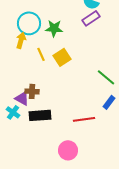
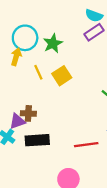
green star: (54, 28) -> (53, 43), turned -30
purple triangle: (22, 98) -> (17, 121), turned -49

